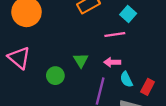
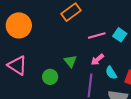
cyan square: (128, 14) -> (120, 35), moved
pink arrow: (112, 62) -> (97, 60), turned -32

